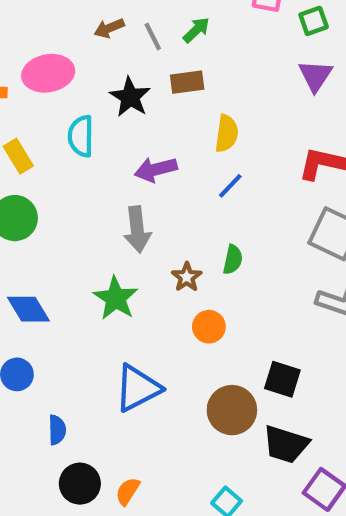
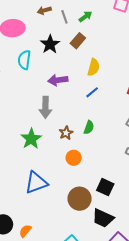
brown rectangle: (187, 82) -> (78, 41), turned -49

